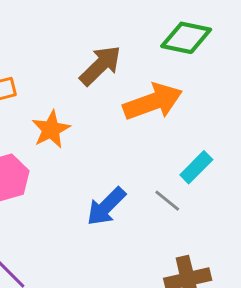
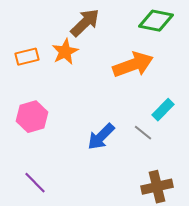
brown arrow: (100, 65) -> (85, 23), moved
orange star: (51, 129) -> (65, 52), moved

